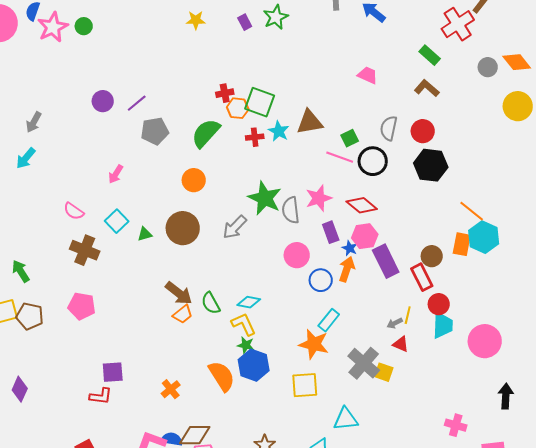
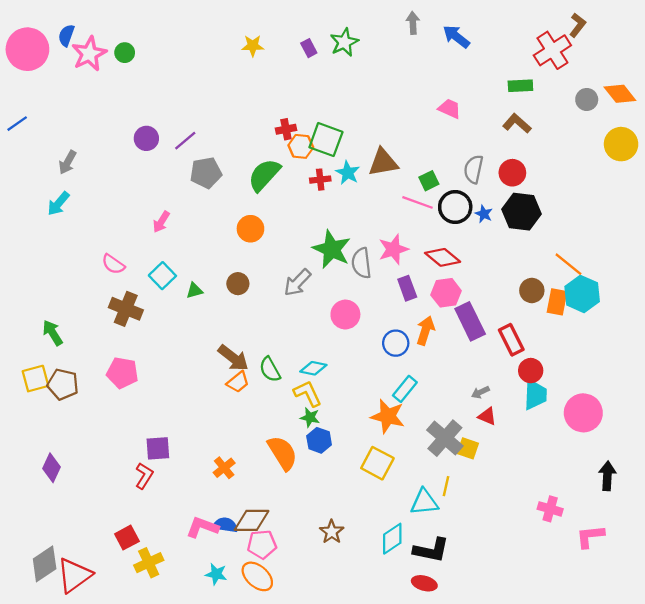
green rectangle: (430, 55) -> (520, 86), turned -45
brown circle: (183, 228) -> (238, 284), size x0.6
blue star: (350, 248) -> (484, 214), moved
pink circle: (297, 255) -> (345, 315), moved
brown circle: (432, 256) -> (532, 290), moved
yellow line: (408, 315) -> (446, 486), moved
blue hexagon: (254, 365) -> (319, 440), size x0.7
yellow square: (305, 385) -> (377, 463), turned 32
red L-shape: (101, 396) -> (144, 476), turned -65

